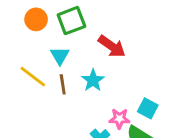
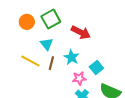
brown line: (63, 84) -> (51, 63), turned 32
cyan square: (148, 108) -> (96, 67), moved, turned 32
pink star: (119, 119) -> (79, 78), moved

